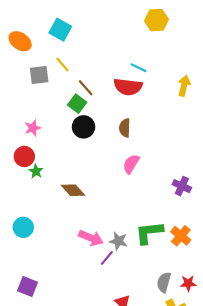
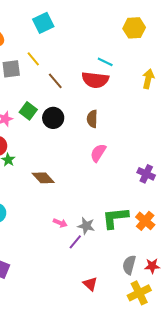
yellow hexagon: (156, 20) -> (134, 28), moved
cyan square: (60, 30) -> (43, 23), moved, turned 35
green square: (77, 104) -> (28, 111), moved
pink arrow: (91, 238) -> (60, 223), size x0.6

